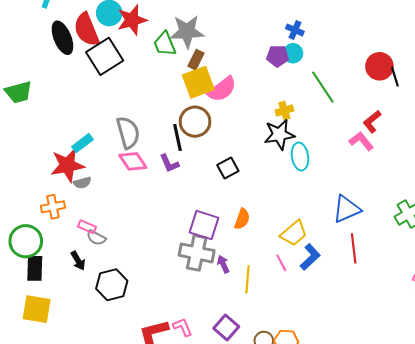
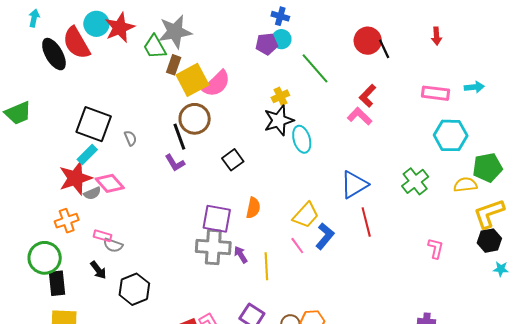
black square: (105, 56) -> (94, 124), moved, turned -30
brown rectangle: (196, 60) -> (174, 65), moved
gray semicircle: (128, 132) -> (130, 138), size x0.5
pink diamond: (133, 161) -> (110, 183), moved

